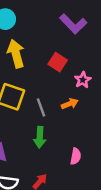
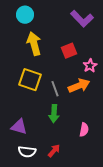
red square: (58, 62) -> (69, 51), turned 35
orange arrow: (70, 104) -> (79, 86), size x1.5

